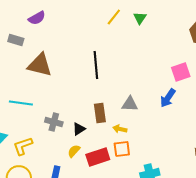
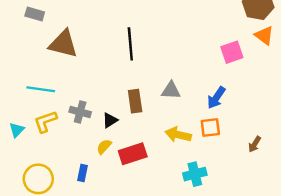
blue arrow: (168, 98) -> (216, 98), moved
yellow arrow: (120, 129) -> (178, 135), moved, size x1.5
yellow L-shape: (23, 146) -> (45, 122), moved
orange square: (122, 149) -> (210, 127), moved

